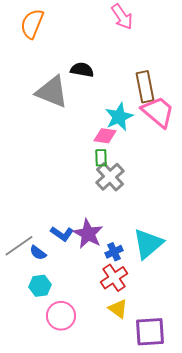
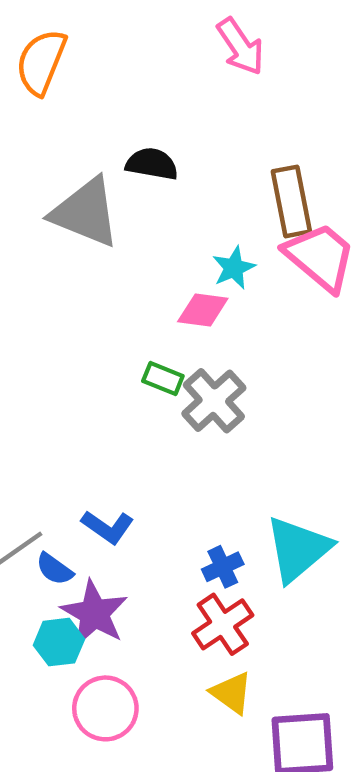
cyan star: (119, 117) -> (234, 268), size x0.7
green rectangle: (101, 158) -> (163, 379), moved, turned -66
purple star: (88, 234) -> (94, 613), moved

